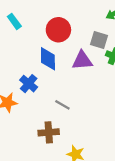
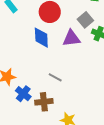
gray square: (99, 40) -> (85, 20), turned 35
blue cross: (29, 84) -> (23, 94), moved

